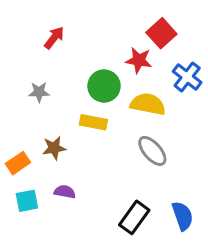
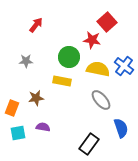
blue cross: (187, 77) -> (124, 66), moved
orange rectangle: (18, 163) -> (12, 108), turned -35
blue semicircle: (183, 216) -> (121, 128), moved

